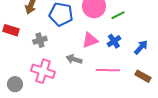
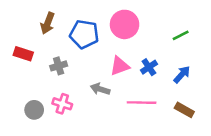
green line: (118, 15) -> (181, 35), moved
pink cross: (43, 71) -> (62, 104), size x0.7
gray circle: (15, 84) -> (34, 110), moved

